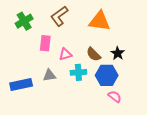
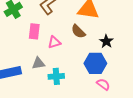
brown semicircle: (94, 54) -> (78, 31), moved
cyan cross: (78, 72) -> (56, 76), moved

